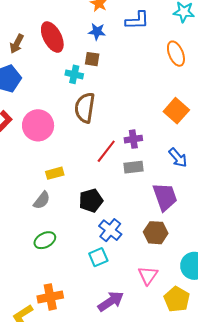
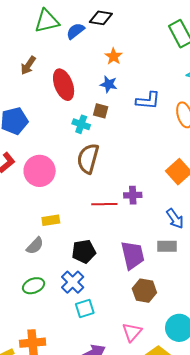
blue L-shape: (137, 20) -> (148, 101), moved
brown arrow: (17, 44) -> (28, 65), moved
red line: (106, 151) -> (104, 204), turned 45
gray rectangle: (134, 167) -> (167, 246), moved
purple trapezoid: (165, 197) -> (133, 255), moved
blue cross: (110, 230) -> (73, 282), moved

